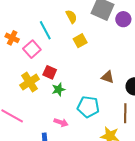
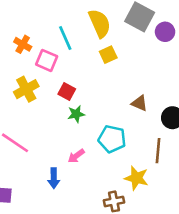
yellow semicircle: (71, 17) -> (100, 23), size x1.6
pink square: (32, 49) -> (47, 60), turned -30
yellow cross: (30, 82) -> (26, 89), moved
pink arrow: (61, 122) -> (76, 156), turned 120

